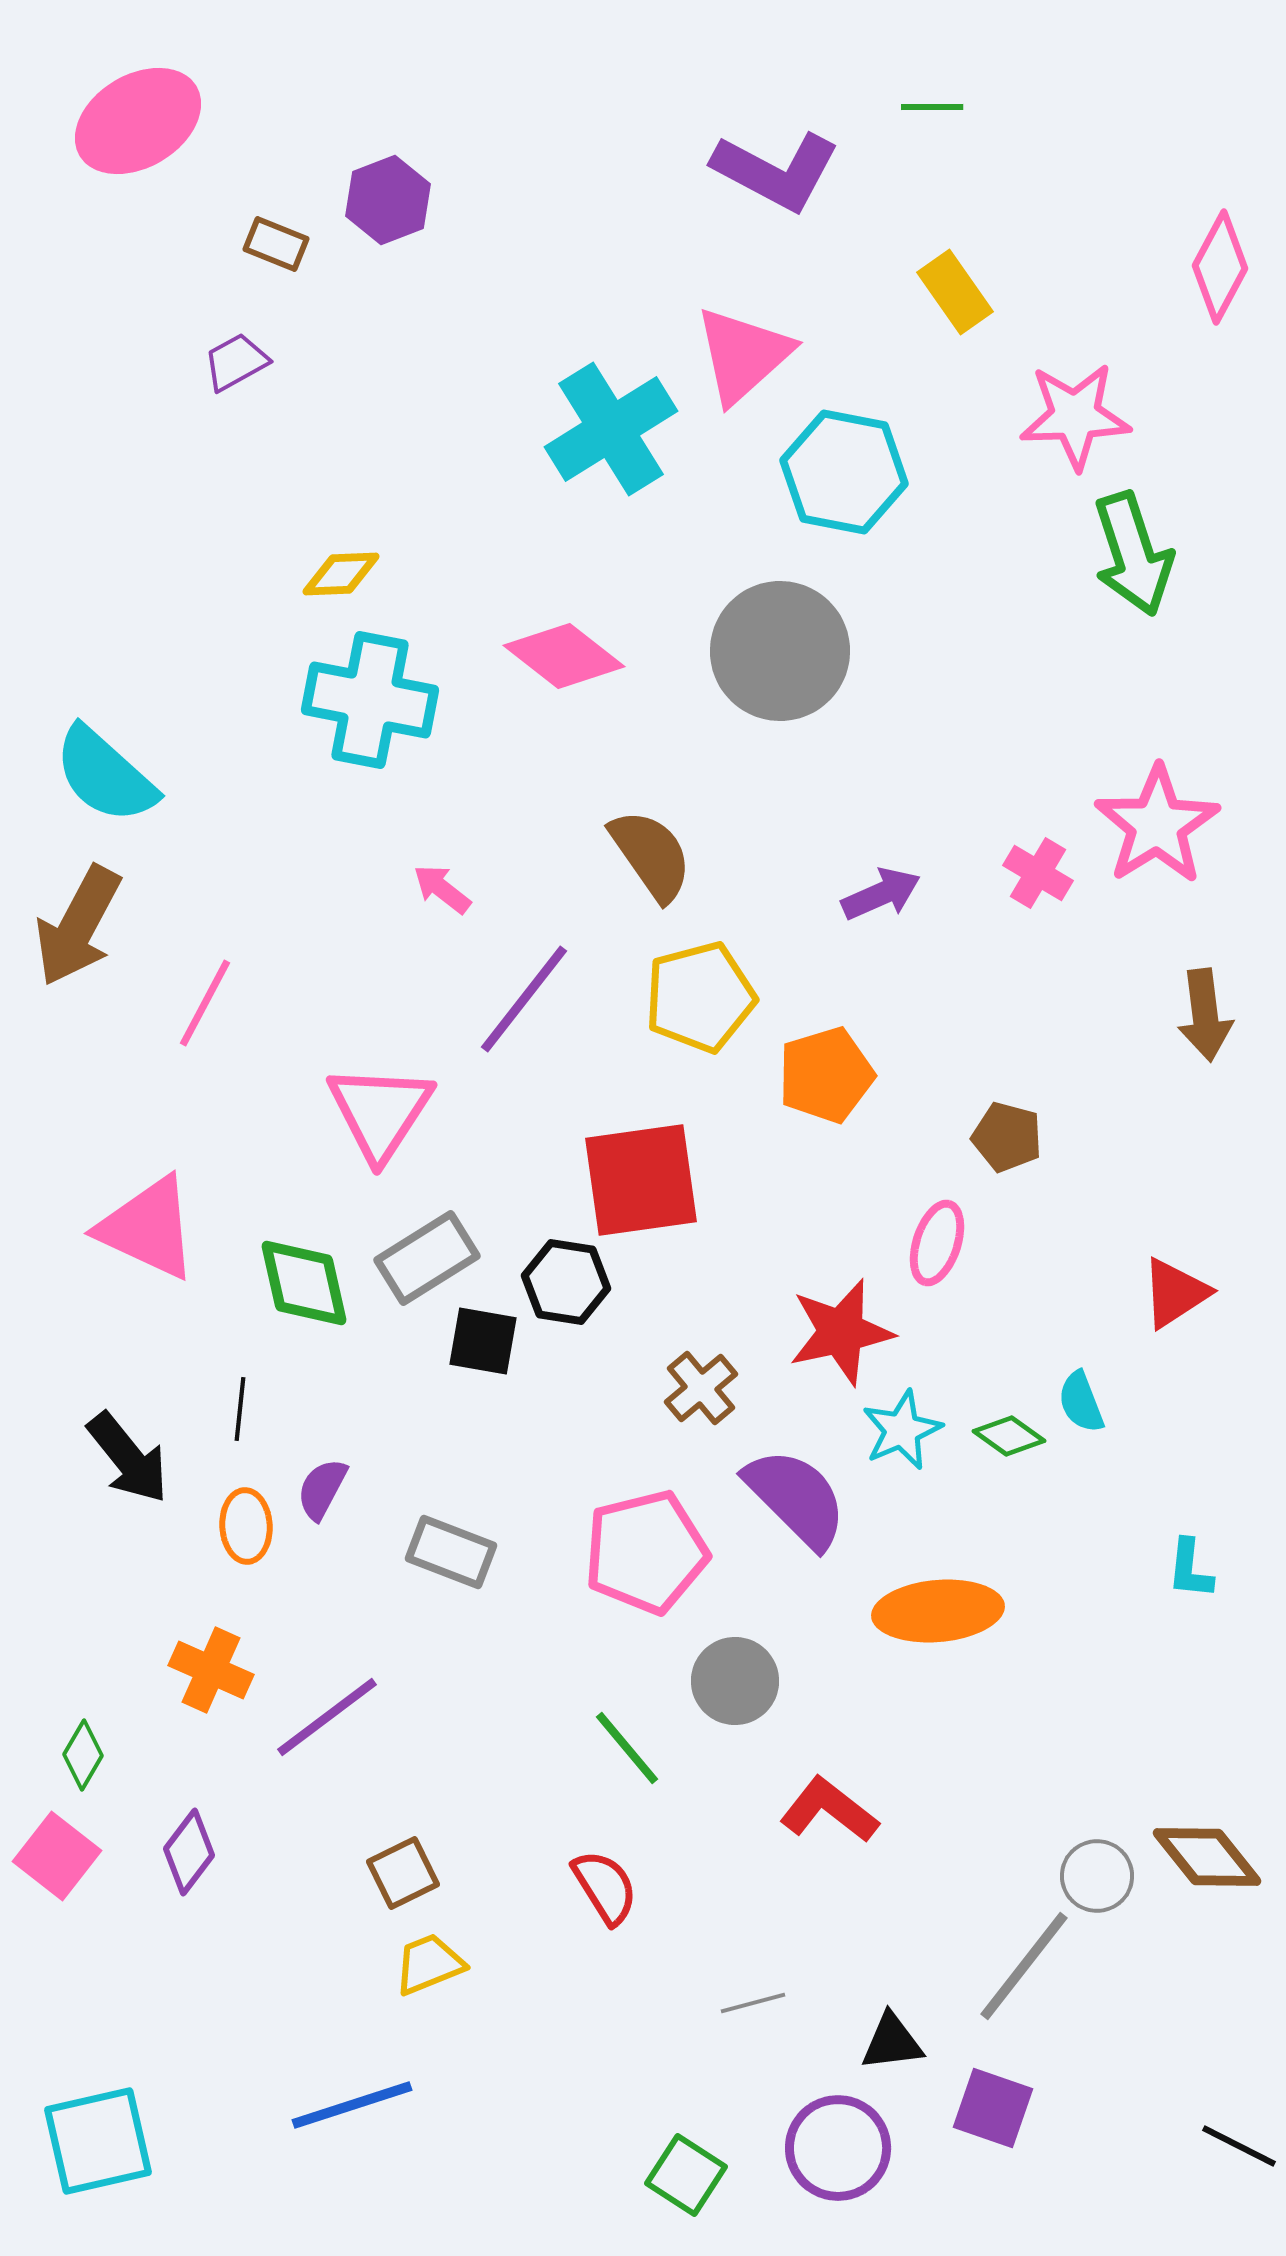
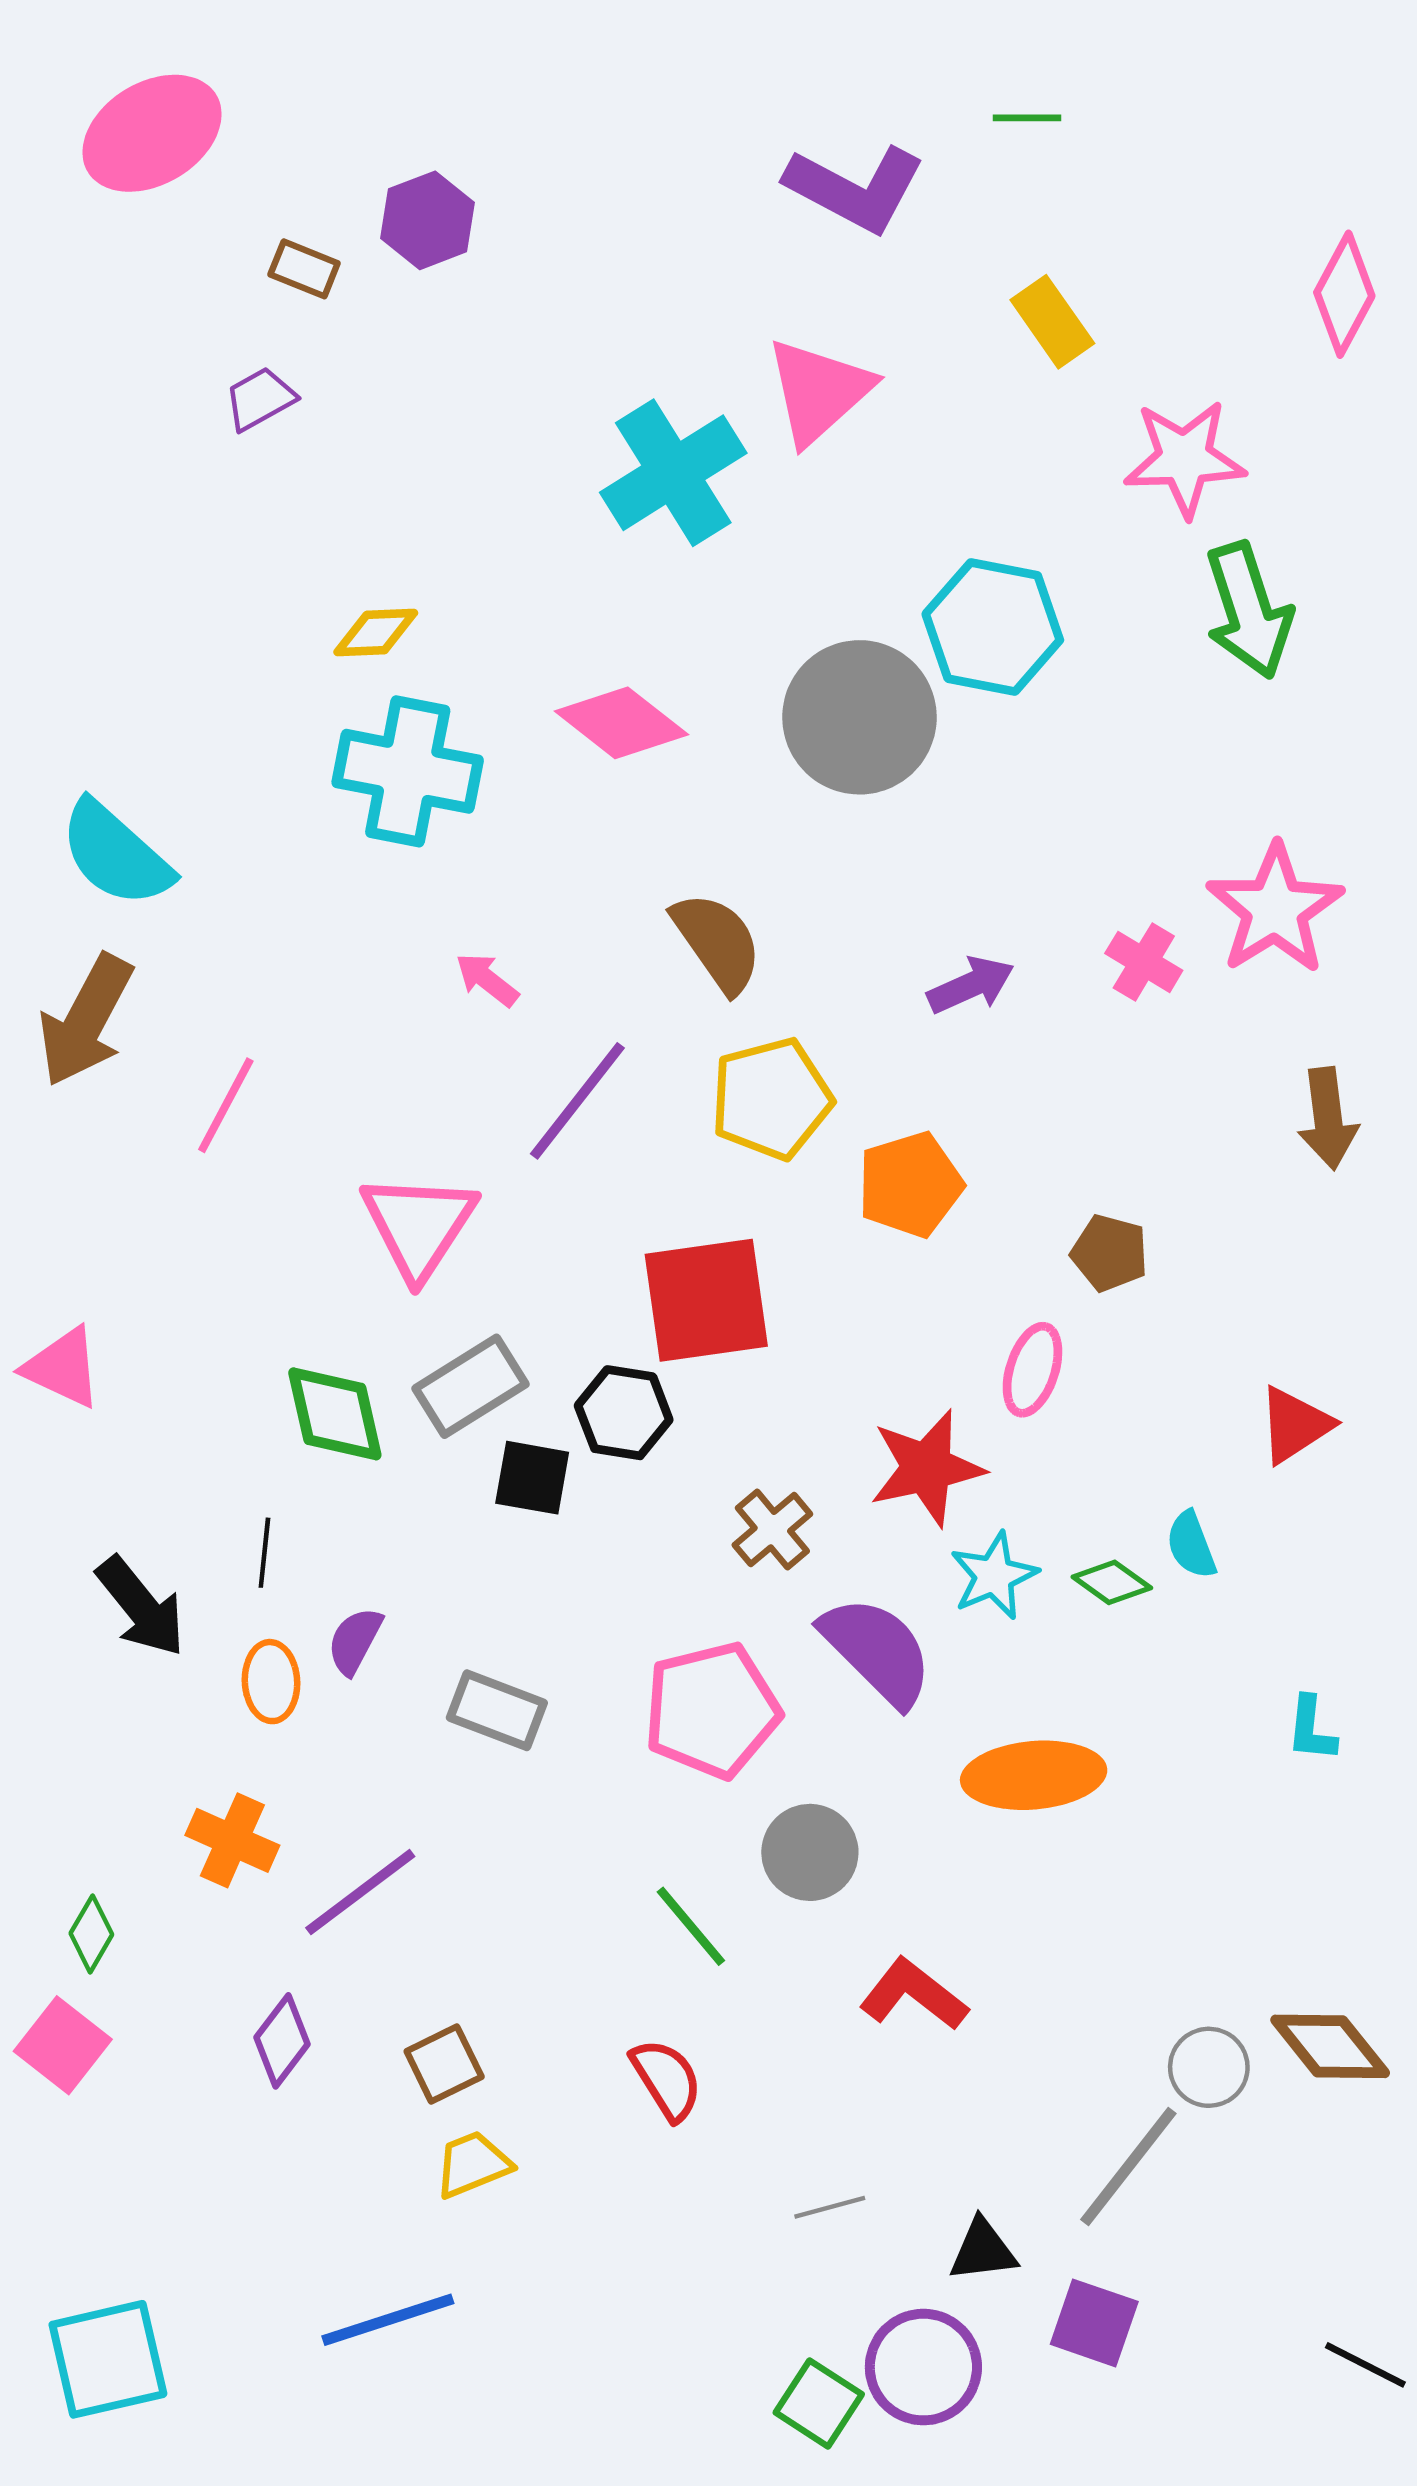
cyan hexagon: (844, 472) -> (993, 627), moved
pink triangle: (148, 1228) -> (63, 1368), moved, size x0.7
purple diamond: (189, 1852) -> (282, 2041), moved
green square: (686, 2175) -> (819, 2403), moved

